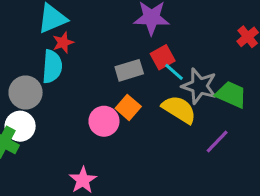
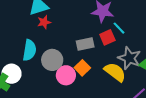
cyan semicircle: (52, 66) -> (29, 50), moved
cyan line: (174, 72) -> (119, 28), moved
gray circle: (26, 92) -> (52, 60), moved

